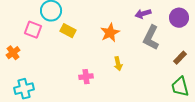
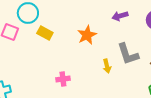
gray L-shape: (151, 38) -> (128, 54), moved, turned -45
yellow arrow: (118, 64) -> (107, 66), moved

